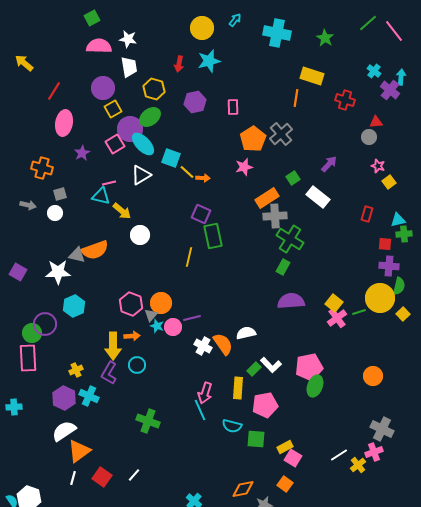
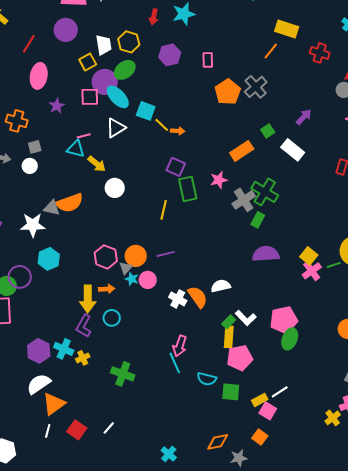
white trapezoid: (129, 67) -> (104, 45), moved
purple circle: (103, 88) -> (66, 30), moved
orange line: (296, 98) -> (271, 51), turned 30
pink square: (115, 144) -> (90, 97), turned 30
pink star: (244, 167) -> (219, 180), moved
gray cross: (275, 216) -> (244, 200), moved, turned -30
purple line: (192, 318) -> (166, 254), moved
yellow cross: (76, 370) -> (83, 358), moved
yellow rectangle: (238, 388) -> (229, 337), moved
white line: (339, 455) -> (280, 392), moved

